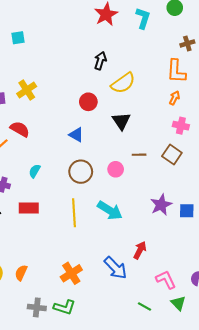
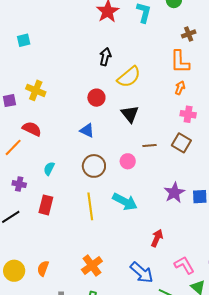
yellow cross: (27, 90) -> (36, 90), turned -30
red rectangle: (29, 208) -> (46, 205), turned -72
blue arrow: (115, 268) -> (142, 273), moved

